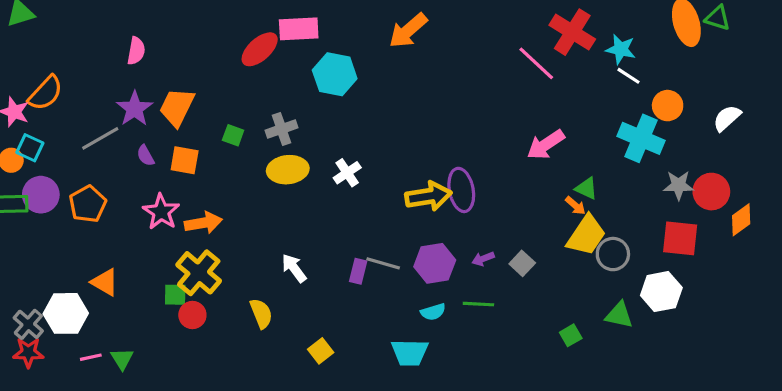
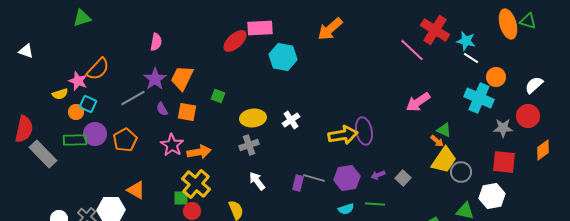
gray cross: (282, 129) -> (249, 145), moved
red circle: (711, 192) -> (528, 116), moved

